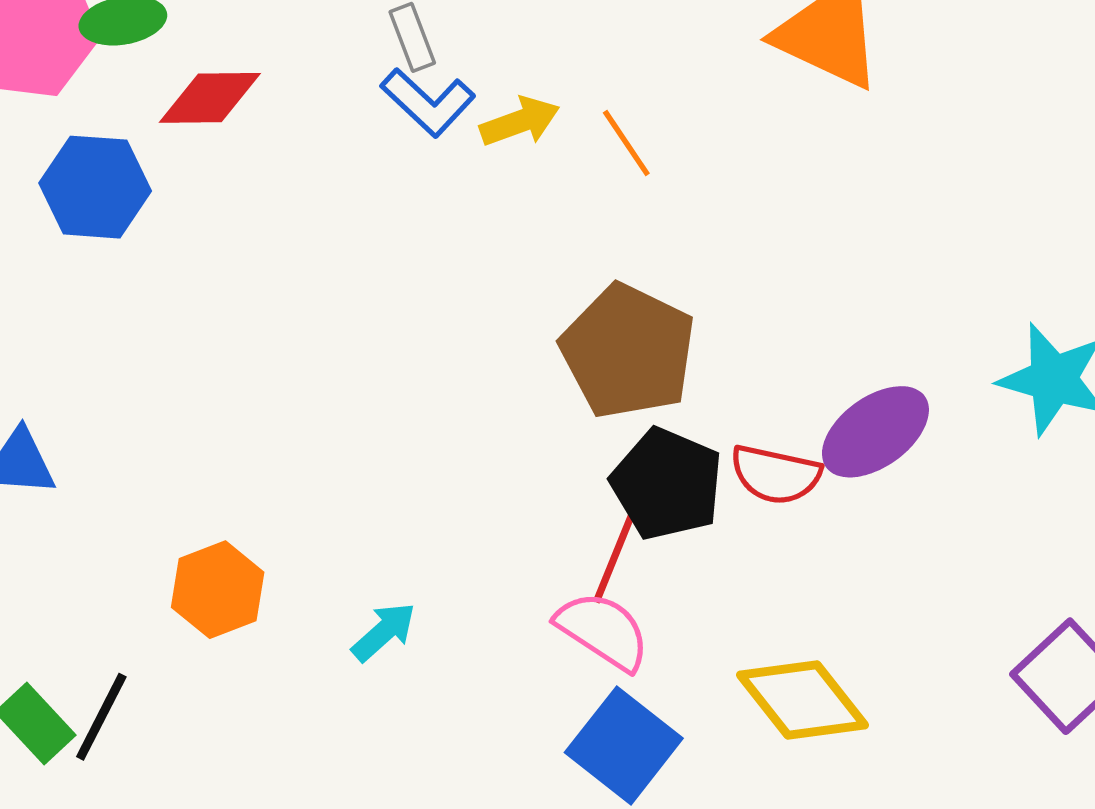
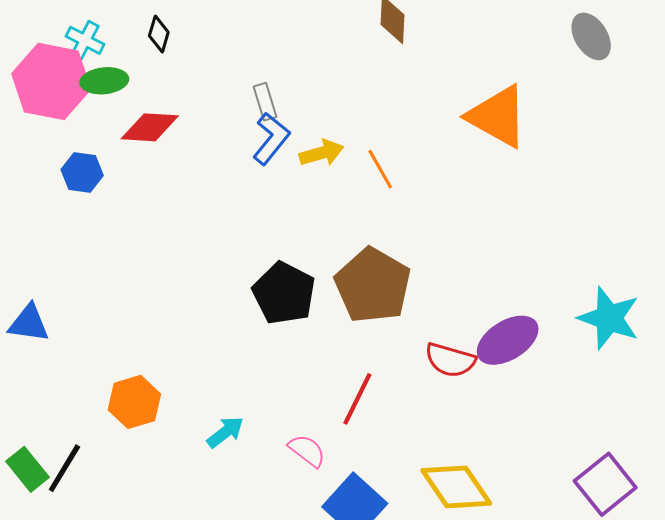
blue L-shape: (428, 102) -> (271, 139), turned -98
blue hexagon: (95, 187) -> (82, 173), size x0.7
black pentagon: (667, 484) -> (284, 293), moved
pink semicircle: (603, 631) -> (307, 451), moved, size x0.7

